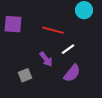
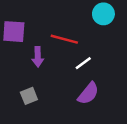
purple arrow: (46, 59) -> (38, 57), moved, turned 35

